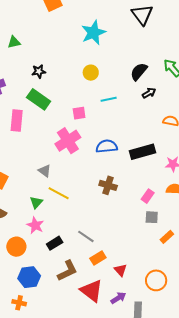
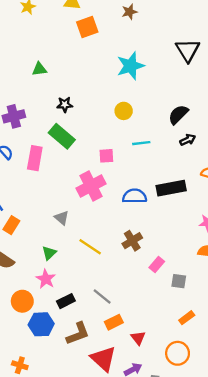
black rectangle: (142, 152) -> (171, 188), moved
brown cross: (108, 185) -> (132, 241), turned 36
yellow line: (59, 193) -> (90, 247), moved
pink rectangle: (148, 196) -> (157, 264), moved
orange rectangle: (167, 237) -> (187, 318), moved
blue hexagon: (29, 277) -> (41, 324), moved

